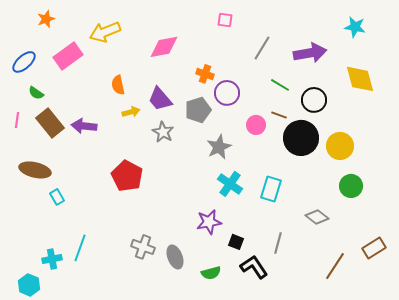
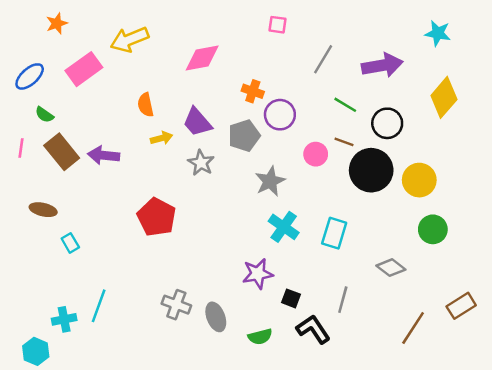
yellow diamond: (360, 79) -> (444, 97), turned 56
brown ellipse: (35, 170) -> (43, 210), size x0.7

